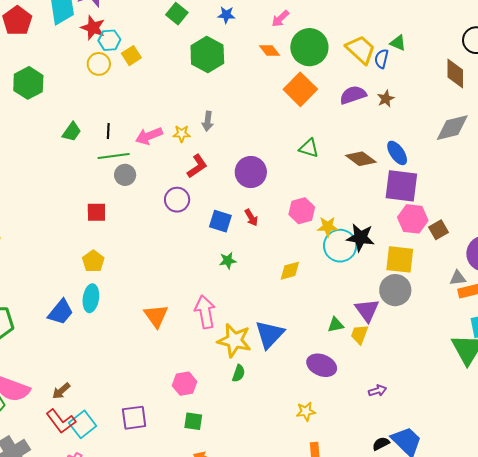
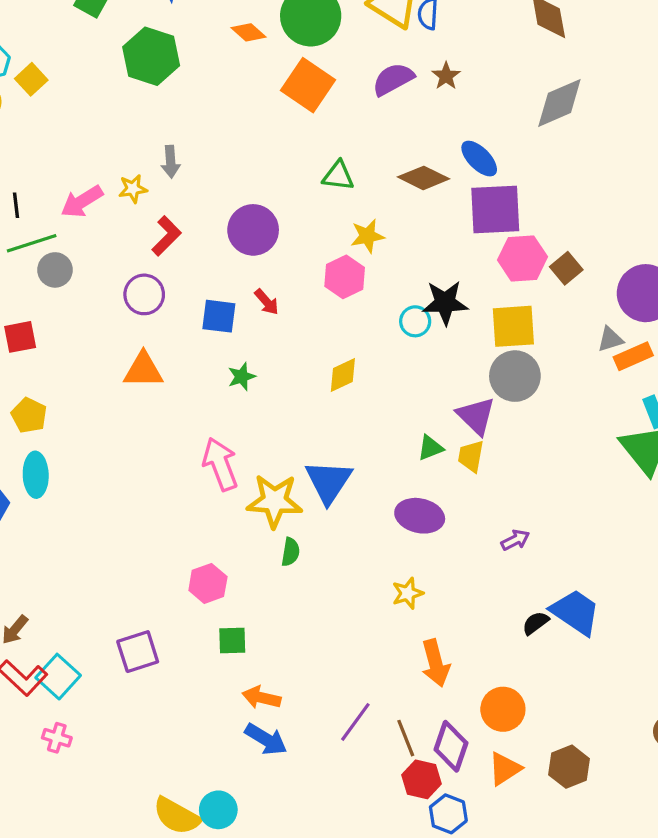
yellow star: (328, 227) -> (367, 236), moved
cyan circle: (340, 246) -> (415, 321), size x0.6
orange triangle: (156, 316) -> (143, 370), moved, turned -44

